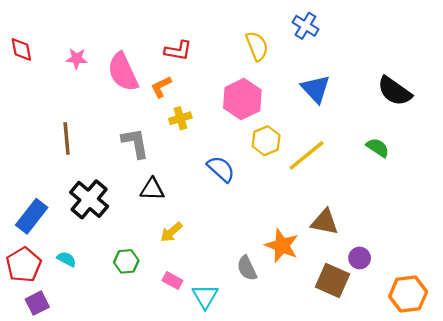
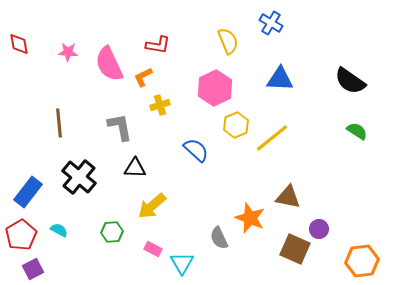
blue triangle: (316, 89) -> (280, 79), turned -44
green semicircle: (378, 148) -> (357, 131), moved
yellow arrow: (171, 232) -> (152, 206), size x1.4

